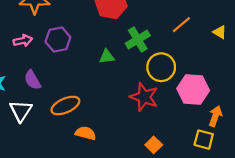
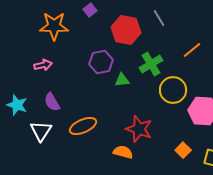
purple hexagon: (58, 40) -> (101, 62), moved
red star: (144, 97) -> (139, 129), moved
orange semicircle: (86, 133) -> (123, 152), moved
orange square: (154, 145) -> (183, 150), moved

